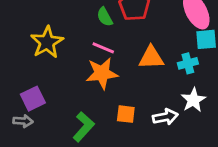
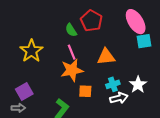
pink line: (103, 48) -> (72, 52), turned 49
cyan cross: (188, 63) -> (113, 84), moved
orange square: (126, 114) -> (85, 91), moved

